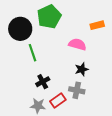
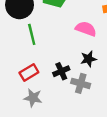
black cross: (43, 82) -> (61, 71), moved
red rectangle: (58, 100) -> (29, 72), moved

